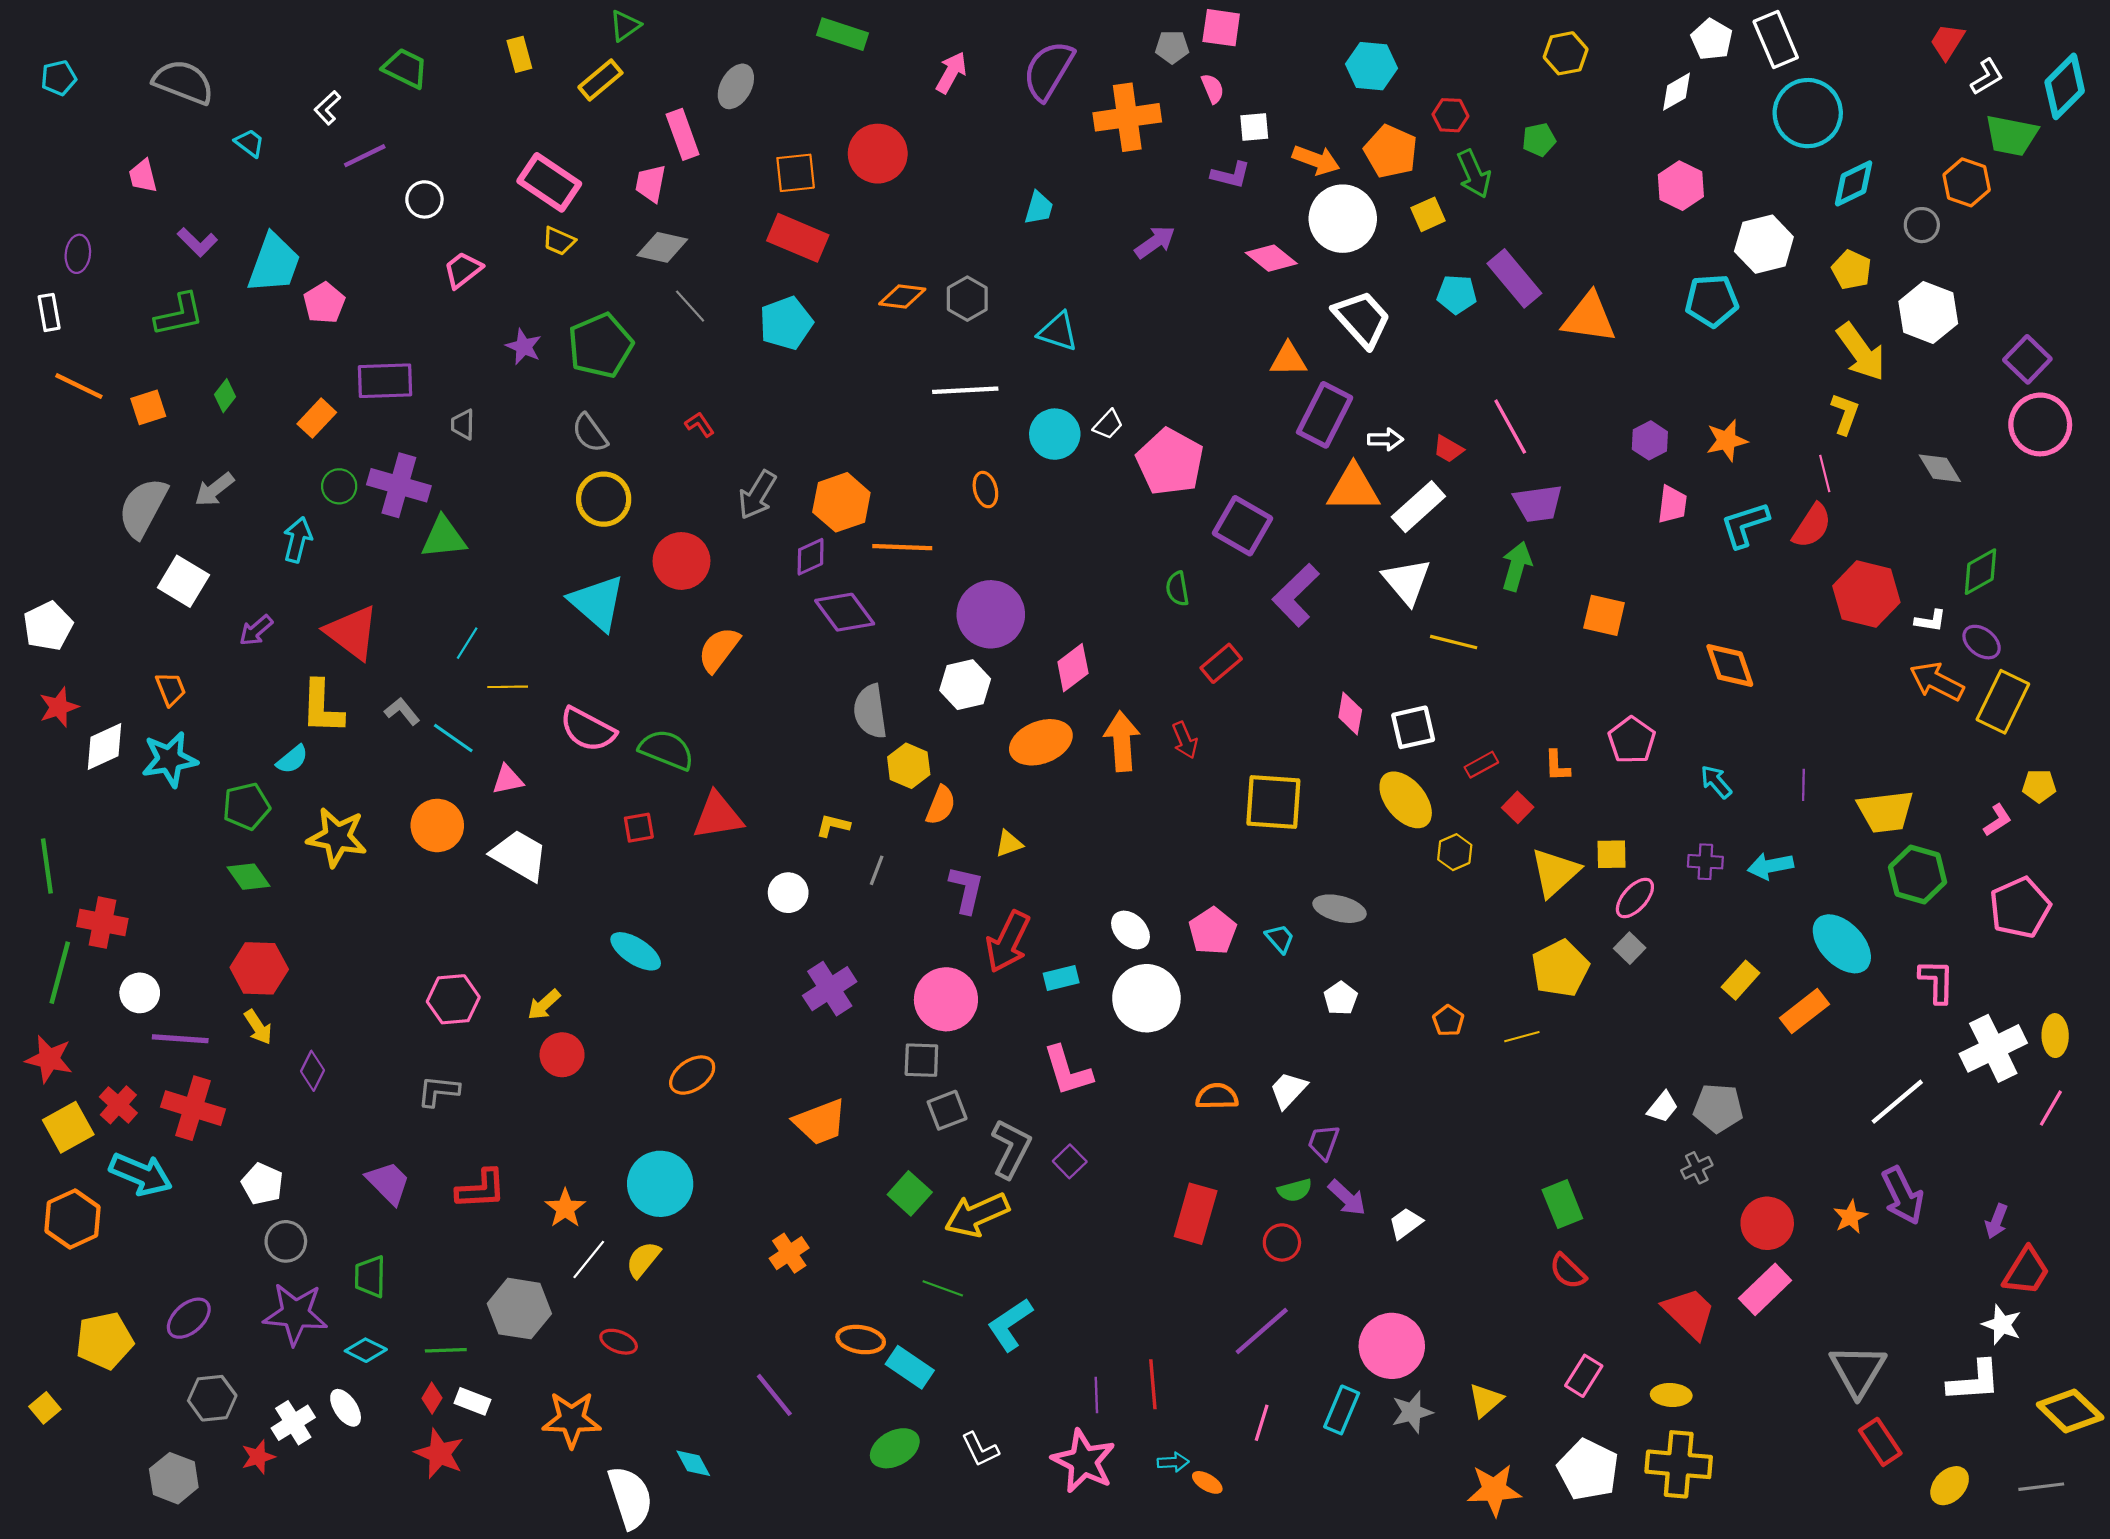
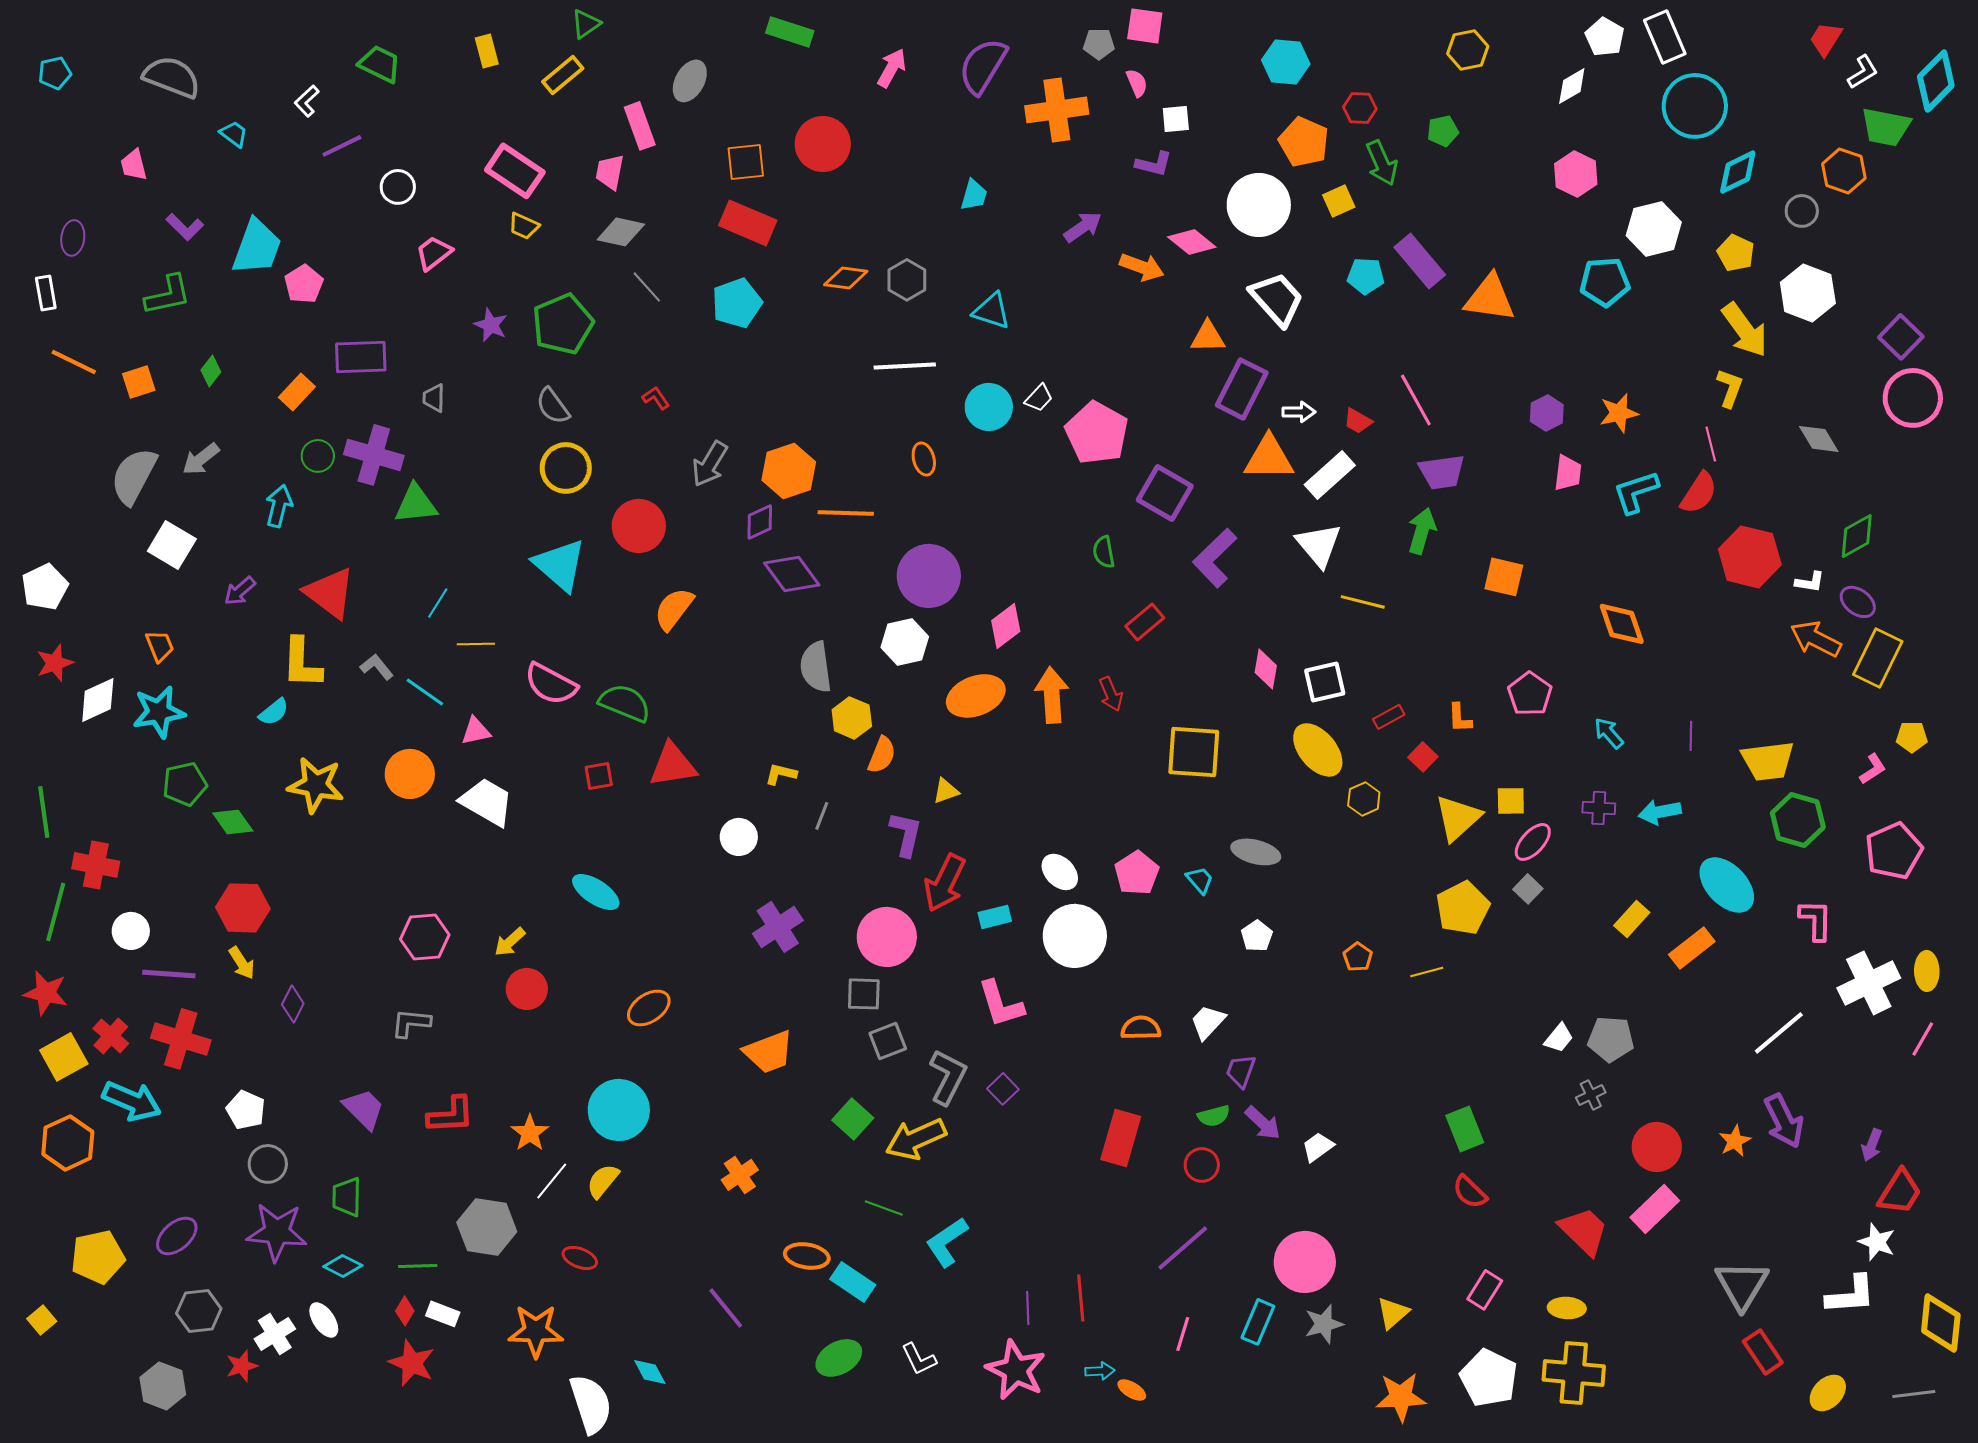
orange arrow: (1316, 160) -> (1142, 267), moved
green pentagon: (246, 806) -> (185, 784), moved
yellow diamond: (2070, 1411) -> (1941, 1323), turned 52

